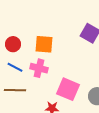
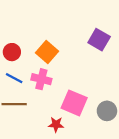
orange square: (44, 44) -> (47, 52), turned 36

